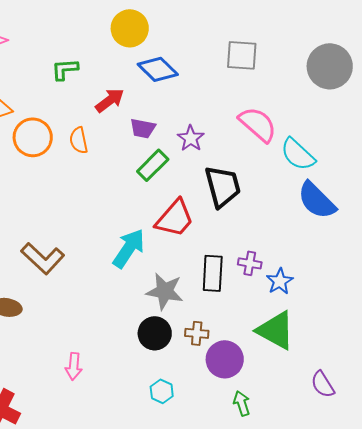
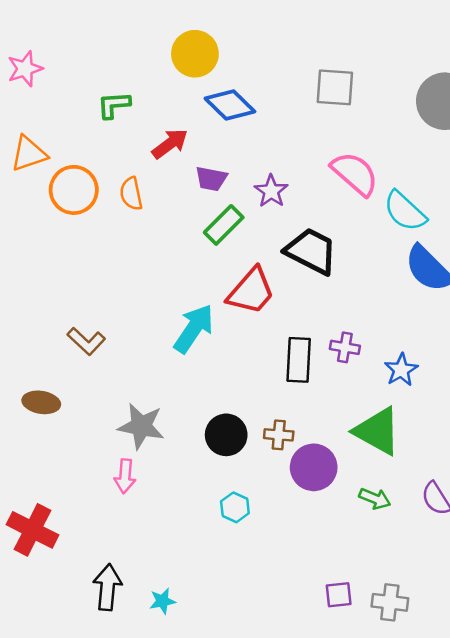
black trapezoid: (223, 186) -> (311, 251), turned -48
brown L-shape: (43, 258) -> (86, 341), size x0.7
blue star: (280, 281) -> (401, 370), moved
gray star: (165, 291) -> (141, 426), moved
green arrow: (242, 403) -> (375, 499), moved, turned 130

